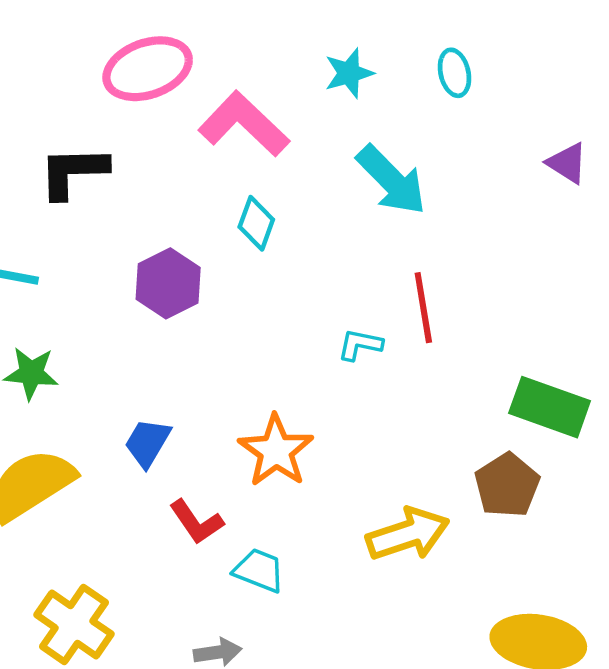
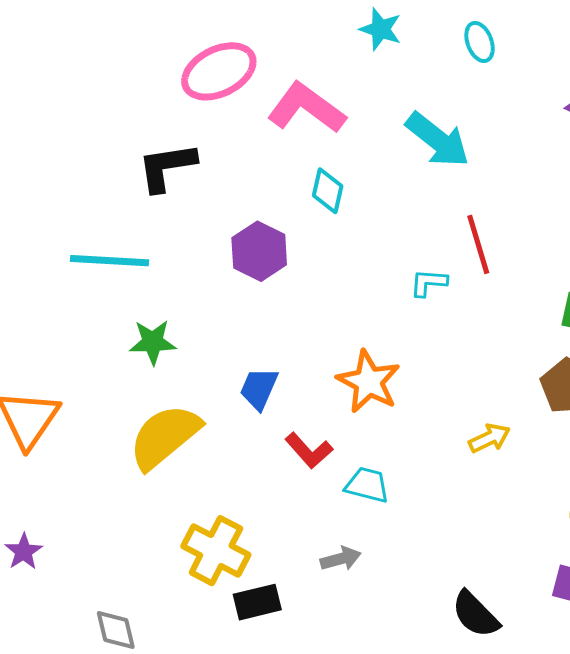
cyan star: (349, 73) -> (381, 29), moved, turned -30
yellow arrow: (408, 534) -> (489, 438), size x0.6

